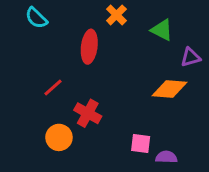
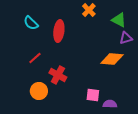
orange cross: (116, 15) -> (89, 10), moved
cyan semicircle: (36, 18) -> (31, 23), moved
green triangle: (162, 30) -> (119, 20), moved

